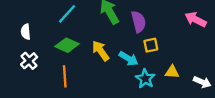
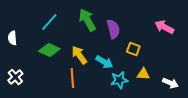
yellow square: (151, 45) -> (133, 49), moved, turned 32
white cross: (29, 61) -> (15, 77), moved
orange line: (65, 76) -> (72, 78), moved
cyan star: (145, 79) -> (119, 80), turned 30

